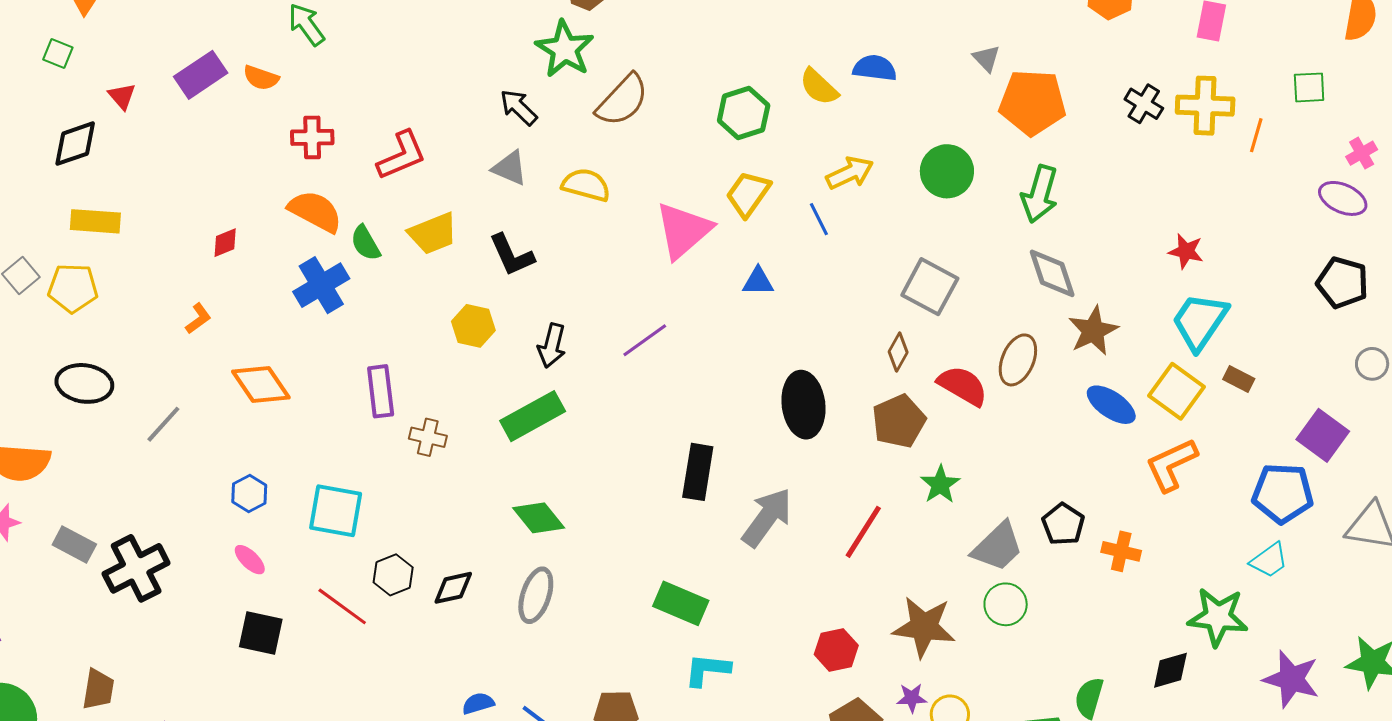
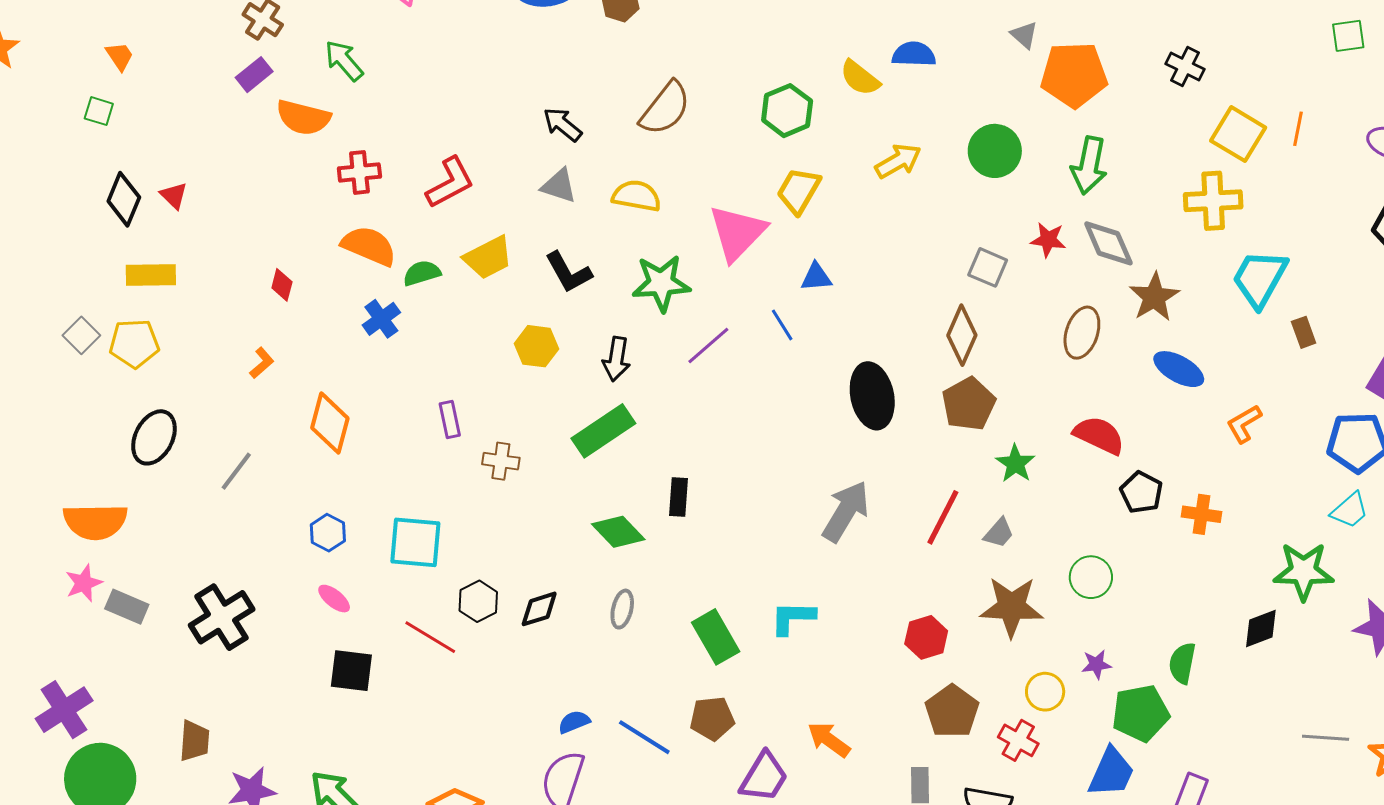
green star: (565, 49) -> (661, 283), moved, turned -30
purple rectangle: (201, 75) -> (254, 75), moved, size x0.7
orange semicircle: (261, 78) -> (303, 117), size x1.5
red triangle: (122, 96) -> (174, 195), moved
yellow cross: (1205, 106) -> (1213, 201), moved
orange line: (1256, 135) -> (1298, 129), moved
black diamond: (75, 144) -> (124, 199), turned -44
blue line: (819, 219) -> (782, 325), moved
red diamond: (225, 243) -> (282, 285), turned -48
green semicircle: (365, 243) -> (422, 273), turned 108
red star: (1186, 251) -> (1048, 240), moved
blue cross: (321, 285) -> (381, 319), size x0.7
gray square: (930, 287) -> (988, 267), size x0.7
brown diamond: (898, 352) -> (962, 335), size x1.5
brown rectangle: (1239, 379) -> (1304, 332), turned 48
black ellipse: (84, 383) -> (154, 437), turned -66
orange diamond: (261, 384) -> (330, 423), turned 54
red semicircle: (963, 386) -> (1099, 435), moved
purple rectangle: (381, 391) -> (450, 419), size x0.7
yellow square: (1176, 391) -> (1238, 134), moved
orange L-shape: (1171, 465) -> (1244, 424), size x0.7
black rectangle: (698, 472) -> (679, 497), moved, size x0.7
gray rectangle: (74, 545) -> (127, 607), moved
gray trapezoid: (998, 547) -> (999, 533), moved, size x0.6
gray ellipse: (536, 595) -> (622, 609), size x0.7
green rectangle: (681, 603) -> (716, 637), moved, turned 42
cyan L-shape: (707, 670) -> (793, 618), moved
purple star: (912, 698) -> (1096, 664), moved

